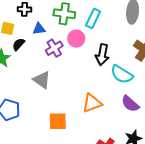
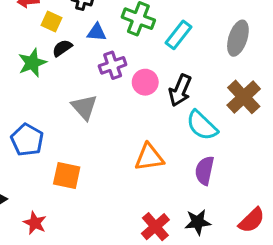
pink circle: (76, 39) -> (145, 82), moved
purple semicircle: (130, 104) -> (205, 171), turned 48
orange square: (58, 121) -> (67, 175), moved

